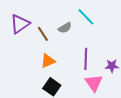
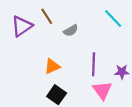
cyan line: (86, 17) -> (113, 18), moved
brown line: (43, 34) -> (47, 16), moved

